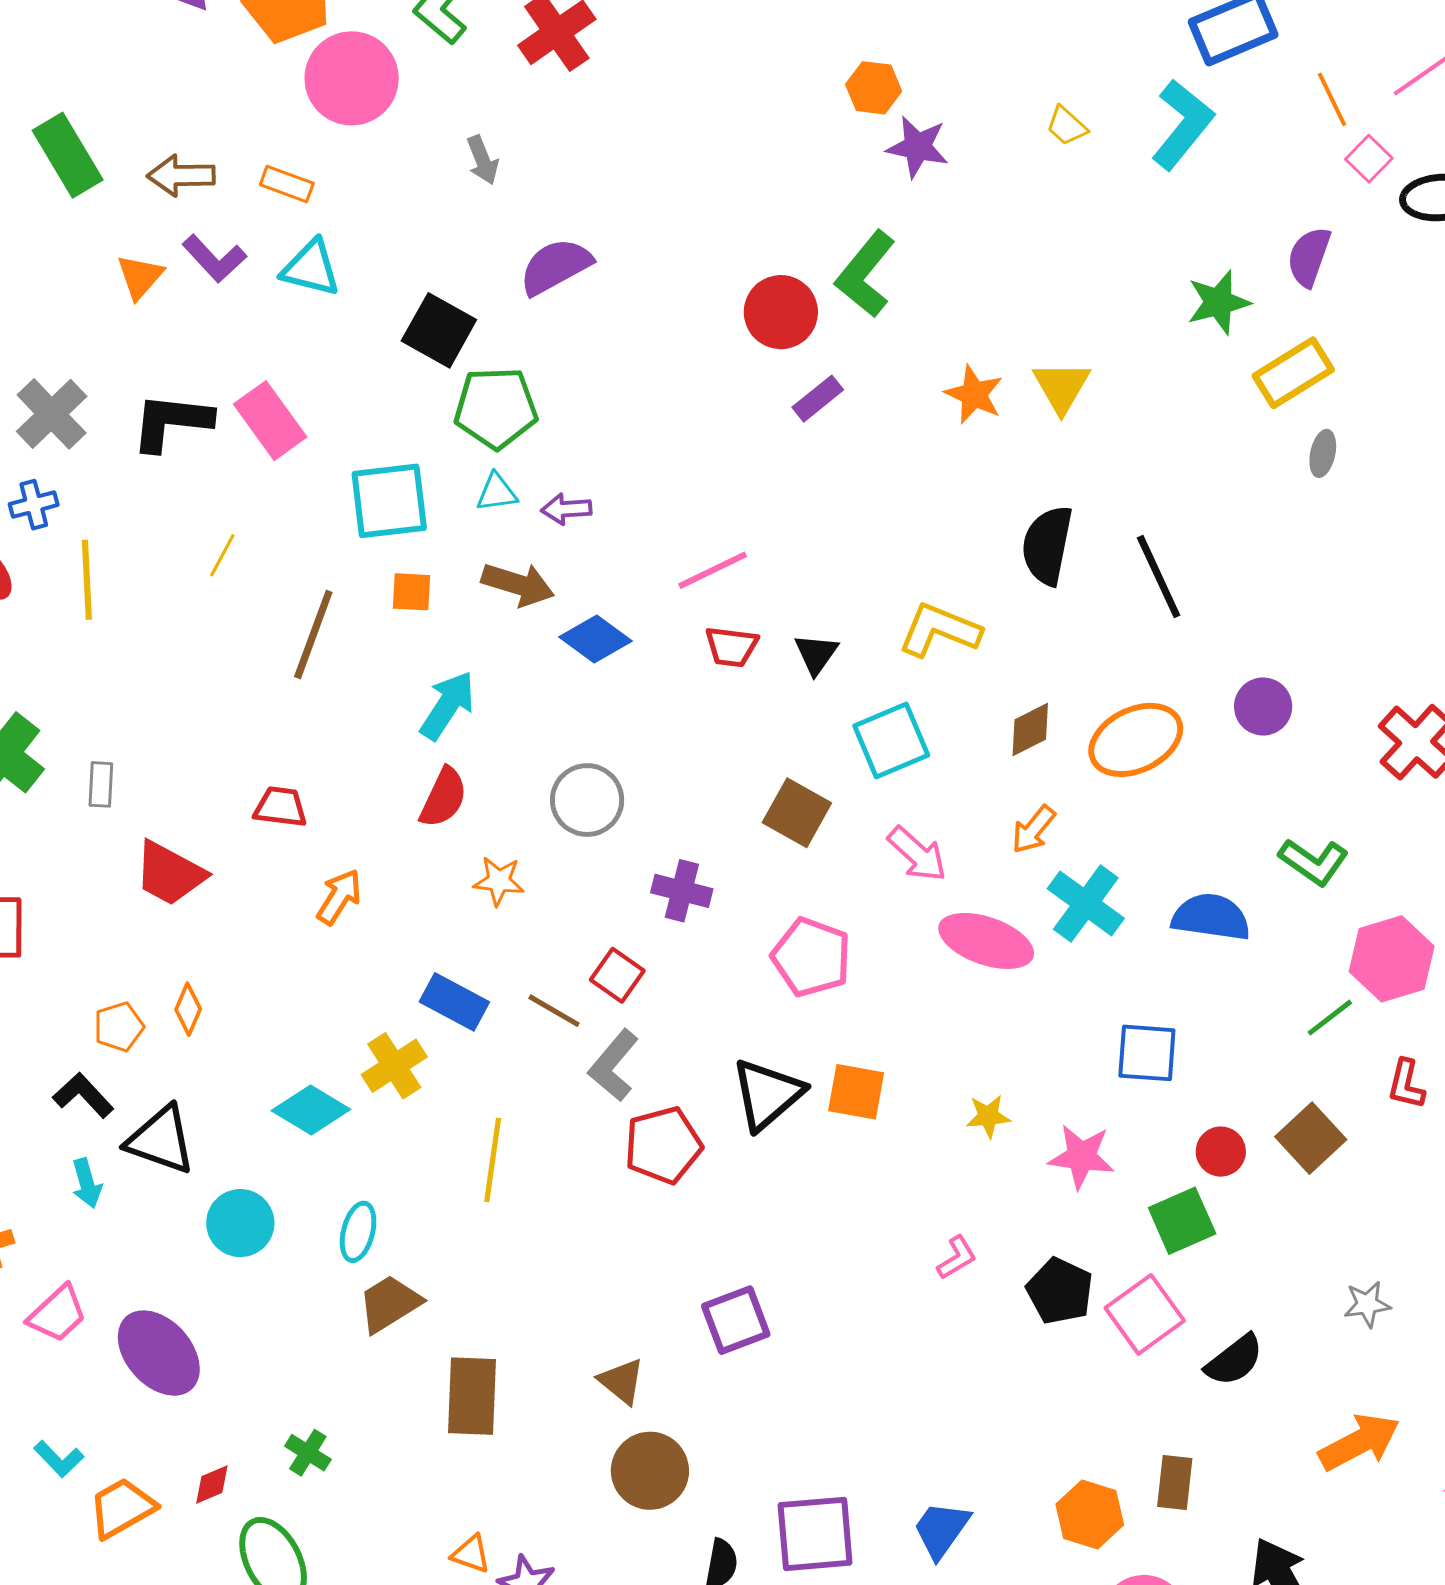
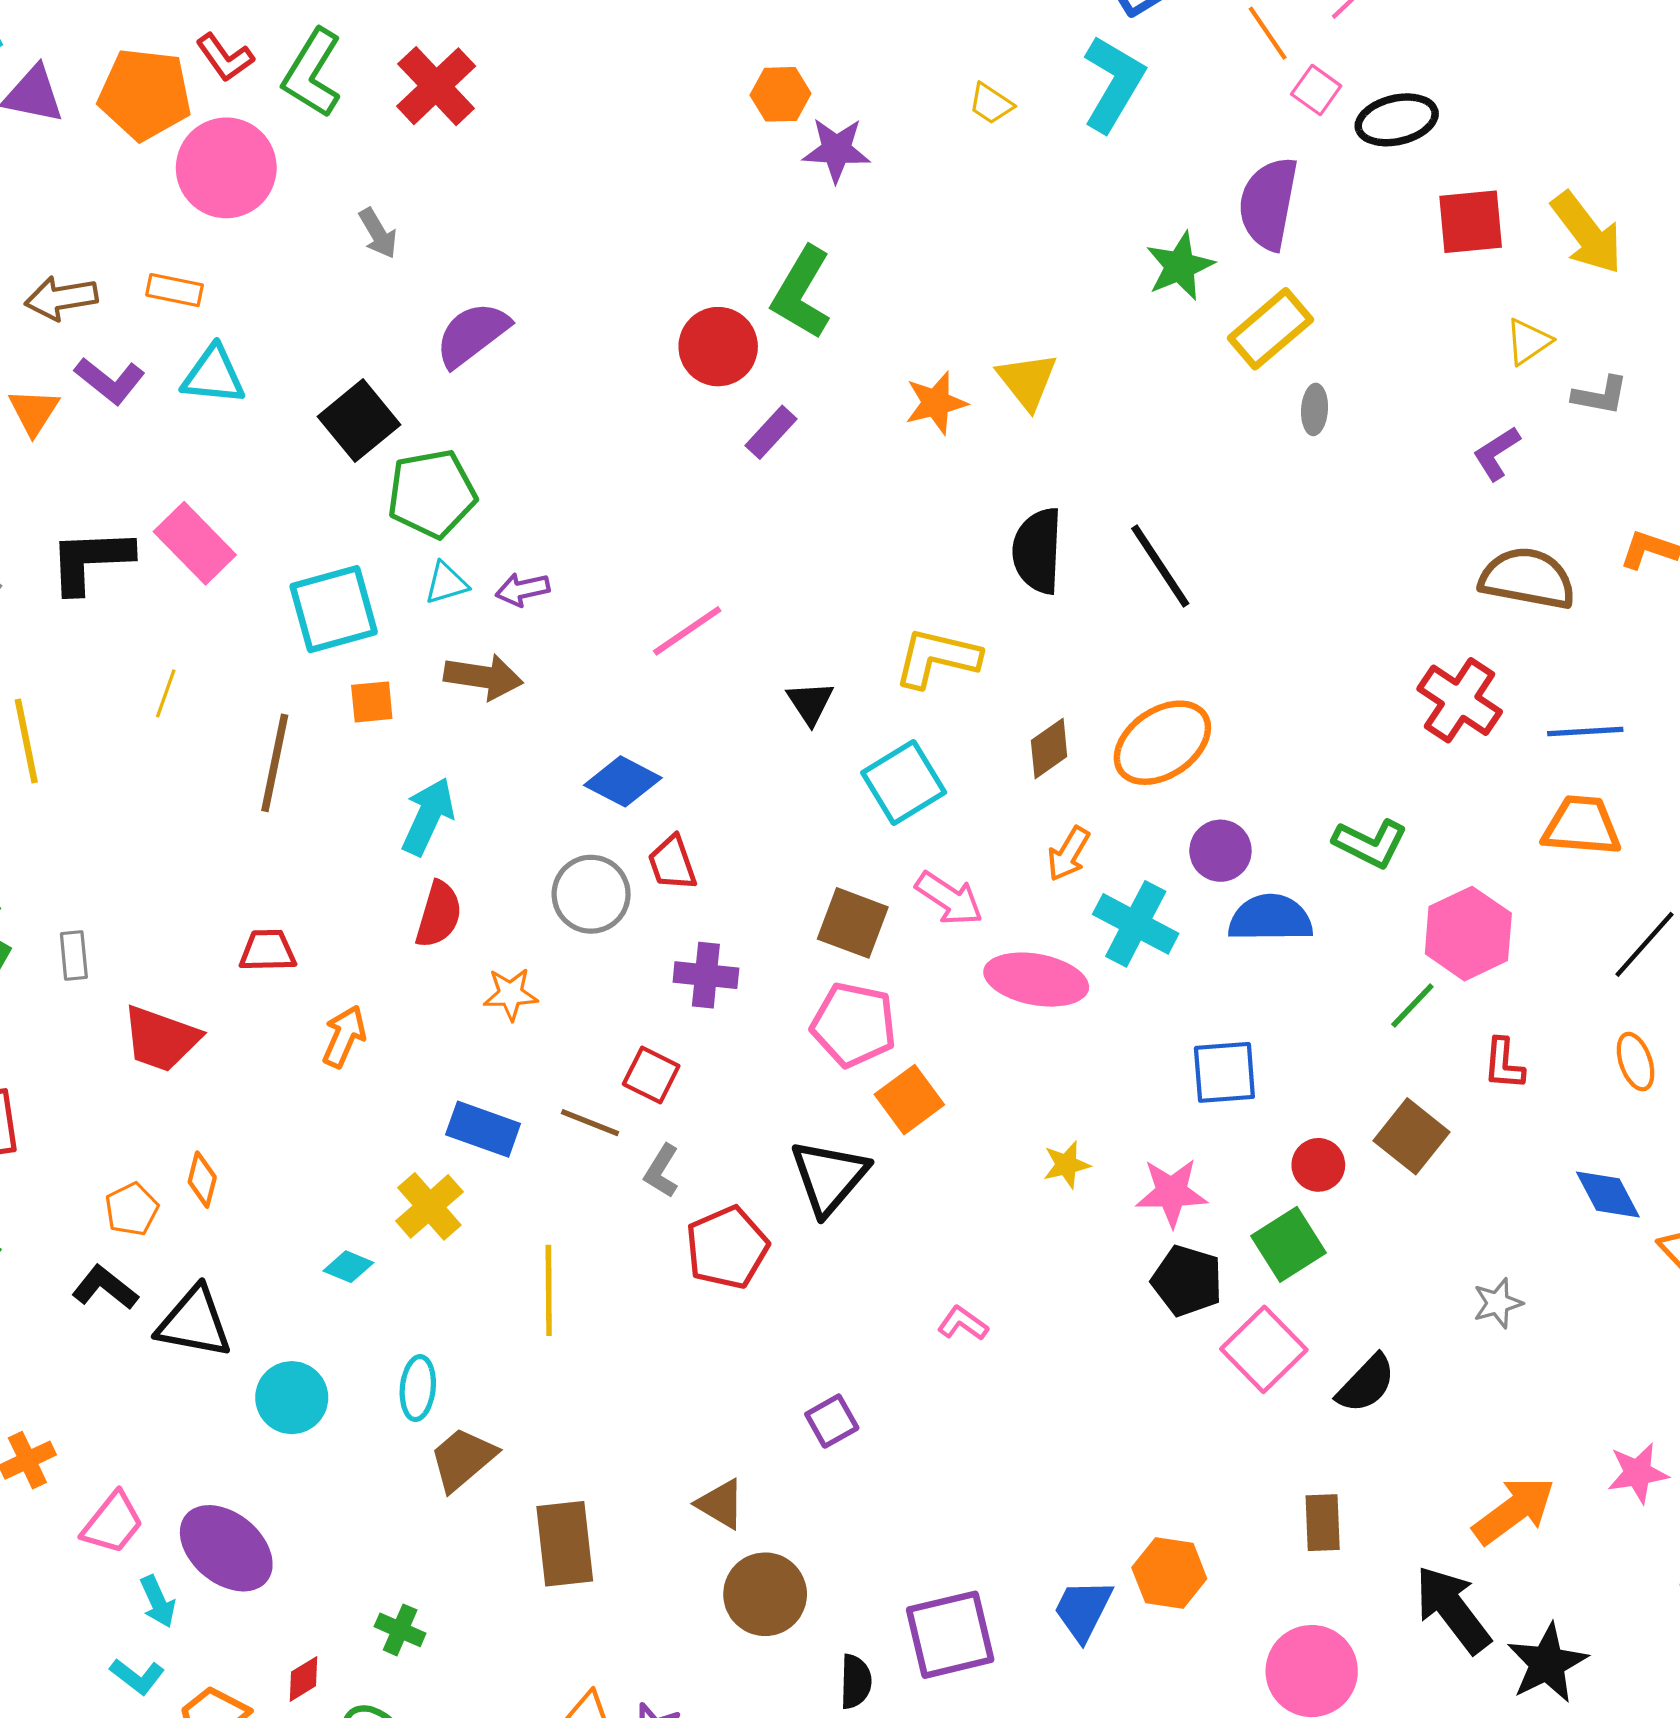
purple semicircle: (1309, 257) -> (1268, 203), size x1.4
black square: (439, 330) -> (359, 421), turned 30
orange star: (974, 394) -> (936, 403), turned -30
blue diamond: (595, 639) -> (623, 781), moved
red trapezoid: (731, 647) -> (672, 863), moved, turned 72
purple circle: (1263, 706) -> (1220, 851), moved
brown square: (797, 813) -> (853, 923), moved
gray L-shape: (614, 1065) -> (662, 1171), size x0.7
orange square: (856, 1092) -> (909, 1100), moved, turned -38
cyan diamond: (311, 1110) -> (348, 1267), size x0.6
cyan arrow: (87, 1183) -> (158, 1602), moved
pink L-shape: (957, 1258) -> (963, 1323), moved, turned -105
black pentagon: (1060, 1291) -> (1187, 1281), moved
purple square: (736, 1320) -> (832, 1421), size x0.7
orange arrow: (1359, 1442) -> (1514, 1510), moved
orange hexagon: (1090, 1515) -> (1169, 1573), moved

